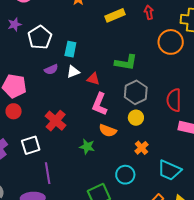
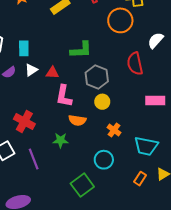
red semicircle: (174, 100) -> (135, 64), moved
purple line: (48, 173) -> (34, 159), moved

